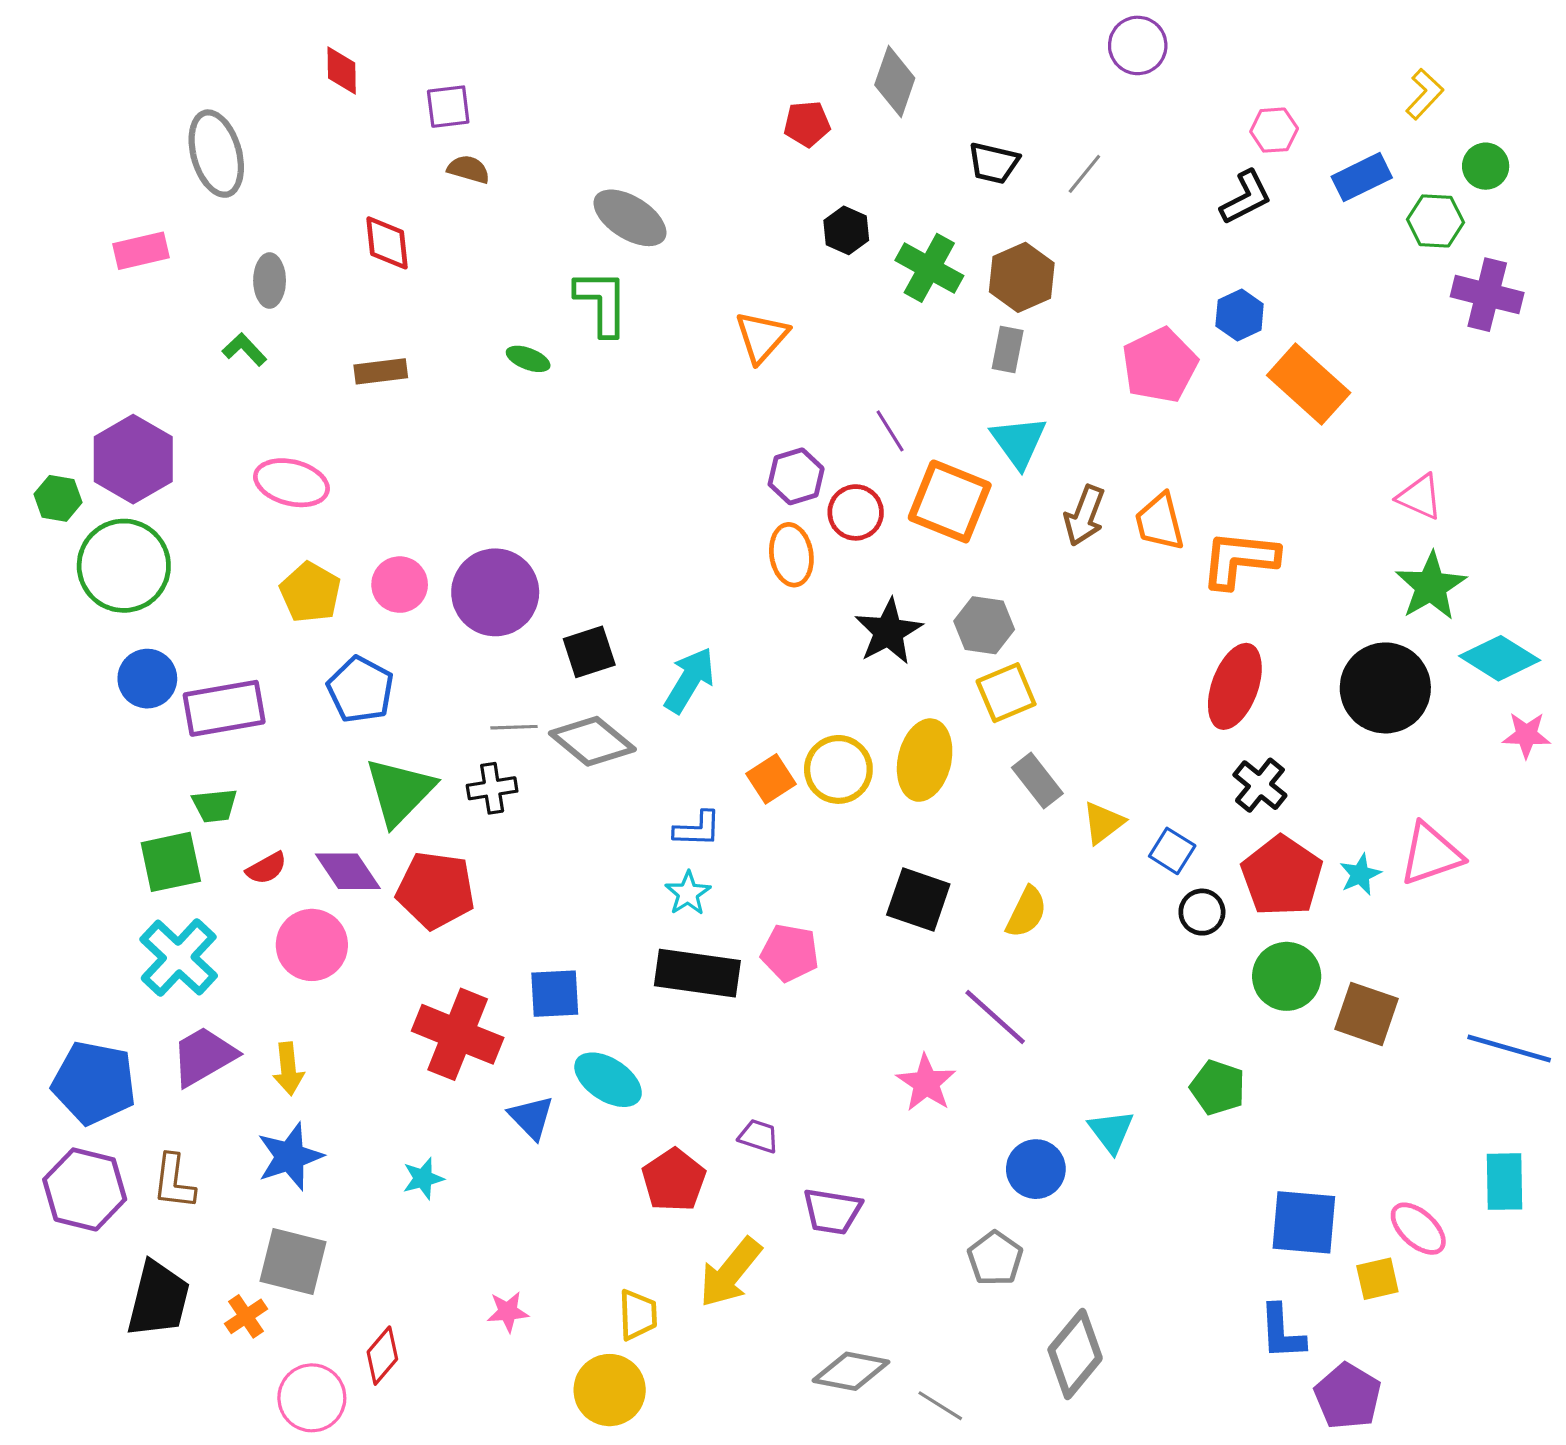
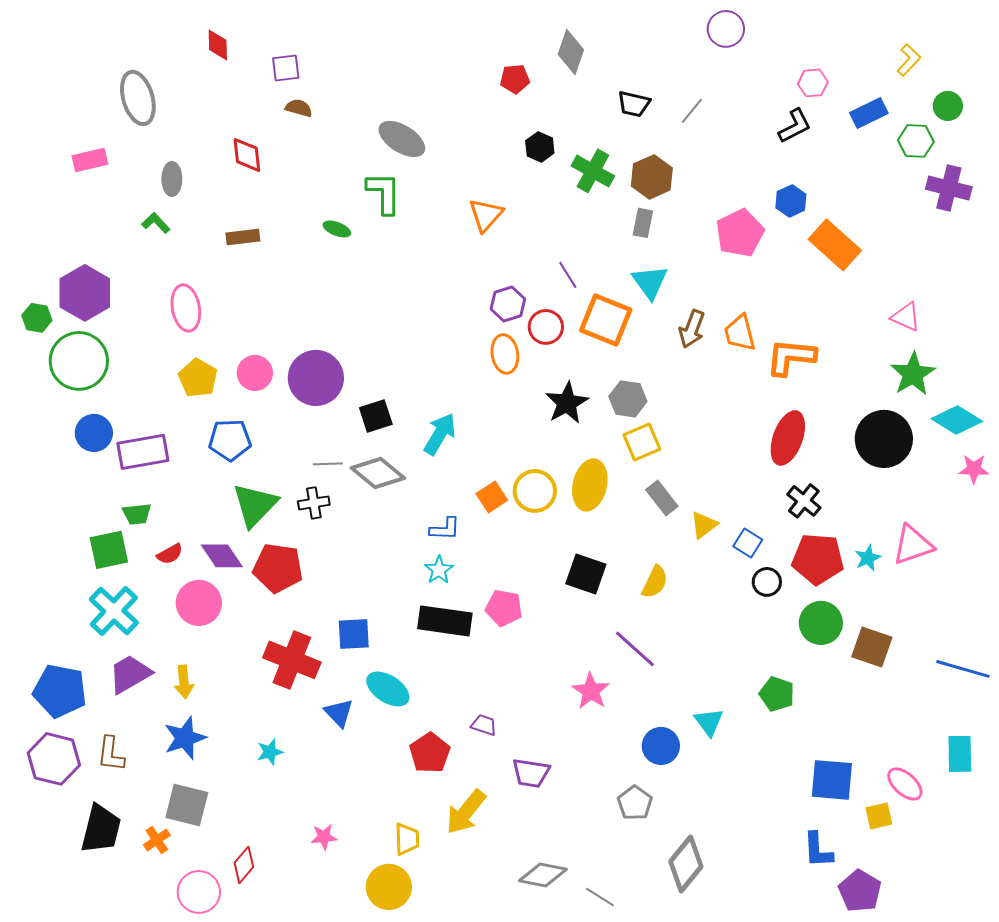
pink ellipse: (291, 483) -> (186, 308), turned 66
blue pentagon: (360, 690) -> (230, 440), turned -30
red pentagon: (1282, 876) -> (818, 559), turned -30

